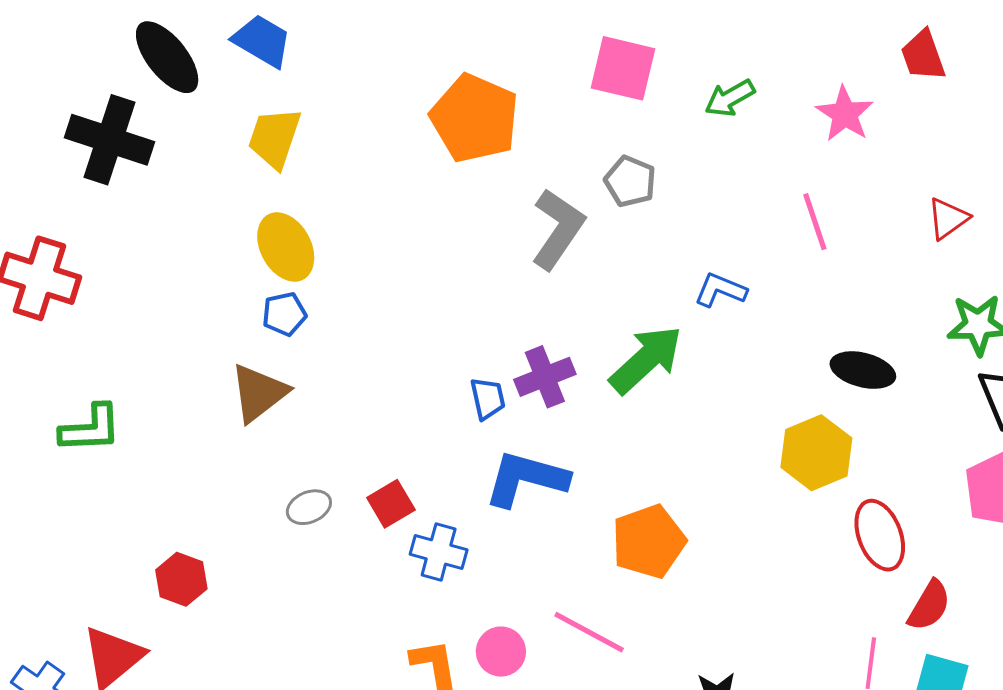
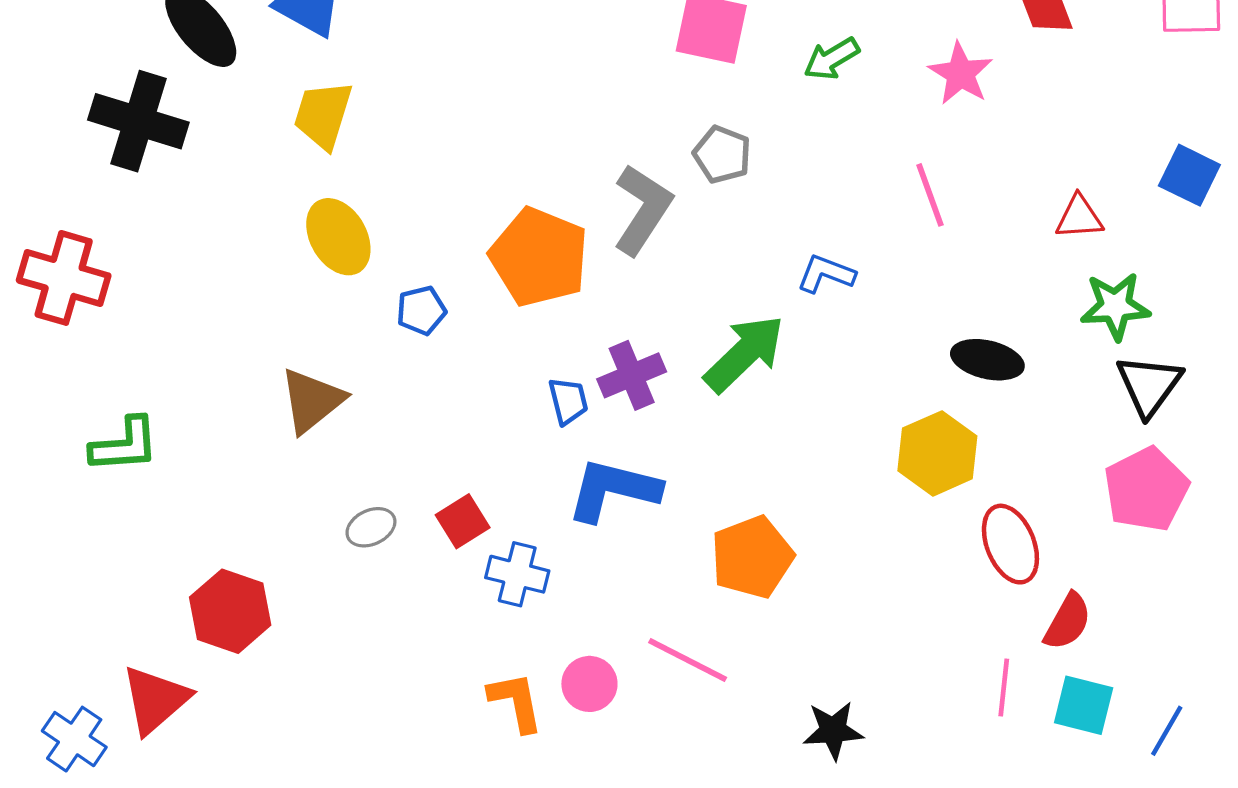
orange pentagon: (475, 118) -> (539, 257), moved
red triangle: (948, 219) -> (1079, 217), moved, turned 33
blue pentagon: (284, 314) -> (421, 310), moved
red hexagon: (181, 579) -> (230, 611), size x1.4

